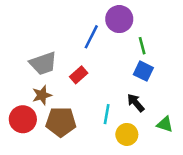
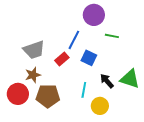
blue line: (91, 37) -> (74, 40), moved
green line: (142, 46) -> (112, 36), turned -64
blue square: (143, 71) -> (89, 58), moved
green triangle: (165, 124) -> (130, 79), moved, size x1.5

